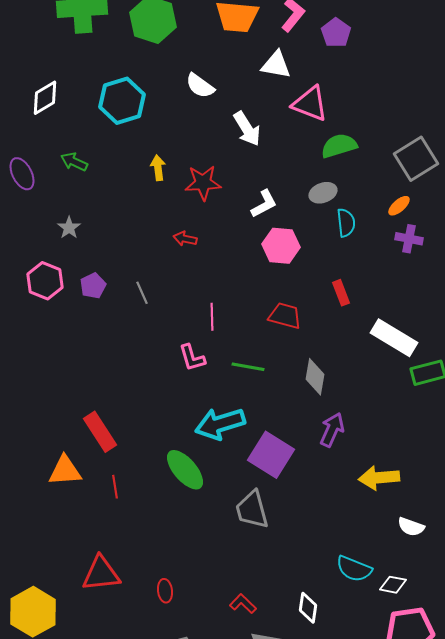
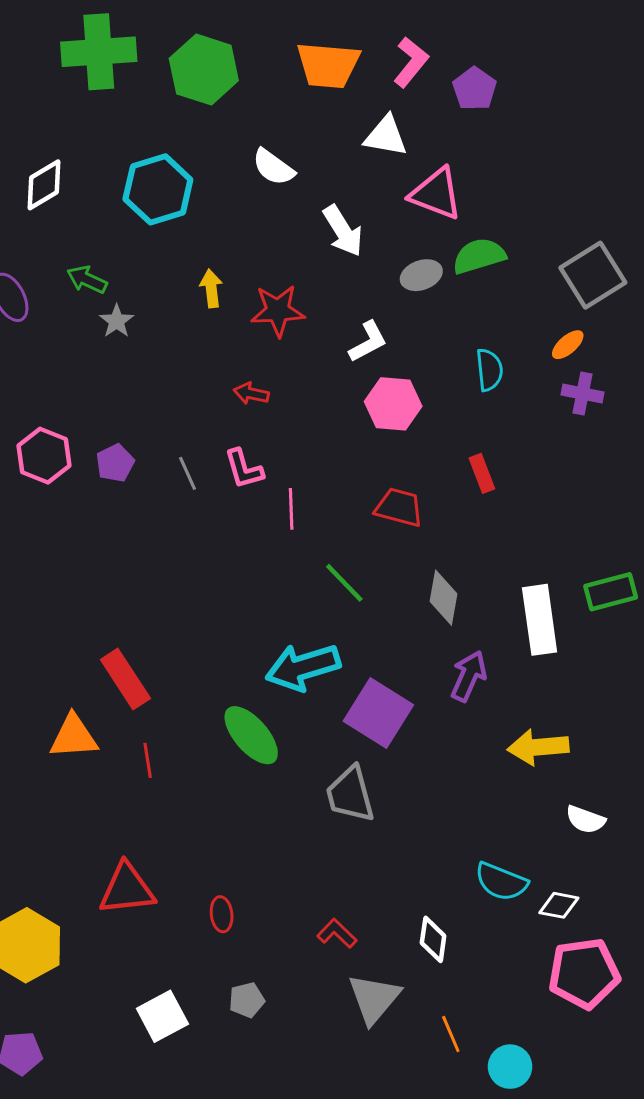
gray ellipse: (323, 193) -> (421, 275), moved
gray star: (69, 228) -> (117, 321), moved
white rectangle: (394, 338) -> (540, 620), moved, turned 51
pink L-shape: (192, 358) -> (244, 469), moved
green line: (248, 367) -> (344, 583), turned 36

